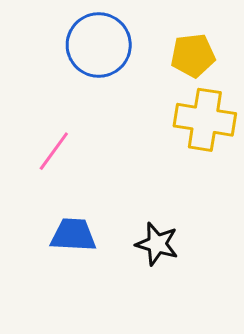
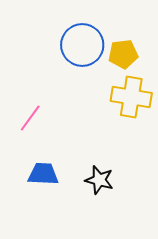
blue circle: (99, 45) -> (82, 45), moved

